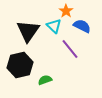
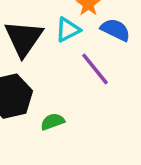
cyan triangle: (54, 26) -> (68, 30), turned 49

